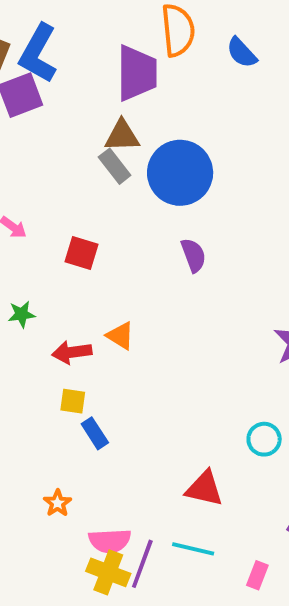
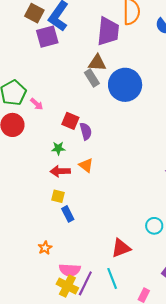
purple semicircle: (193, 255) -> (86, 131), moved
green star: (22, 314) -> (58, 148), moved
red triangle: (204, 489) -> (121, 248), turned -40
cyan line: (193, 549) -> (112, 278), turned 50

